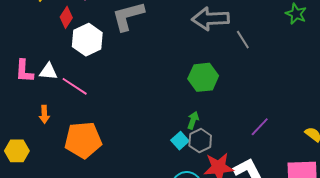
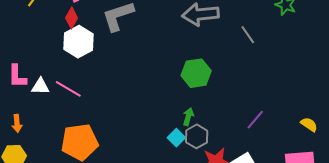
red diamond: (66, 17) -> (72, 18), moved
gray line: (243, 40) -> (248, 35), moved
white triangle: (48, 71) -> (40, 86), moved
orange arrow: (44, 114) -> (17, 123), moved

